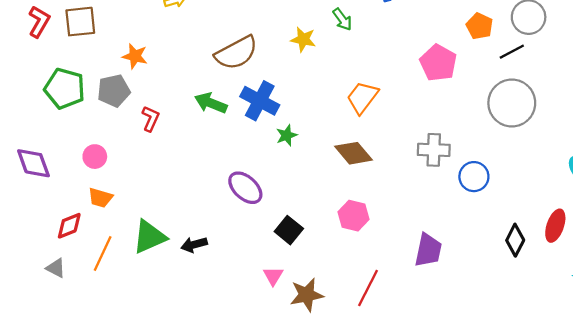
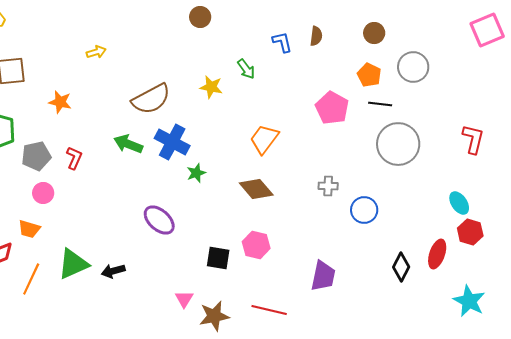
black line: (512, 52) -> (380, 104), moved, turned 35
gray pentagon: (114, 91) -> (36, 156), moved
gray cross: (434, 150) -> (328, 186), size x0.7
pink circle: (95, 157) -> (43, 193), moved
black square: (289, 230) -> (218, 258), moved, turned -30
red line: (368, 288) -> (269, 310), turned 76

